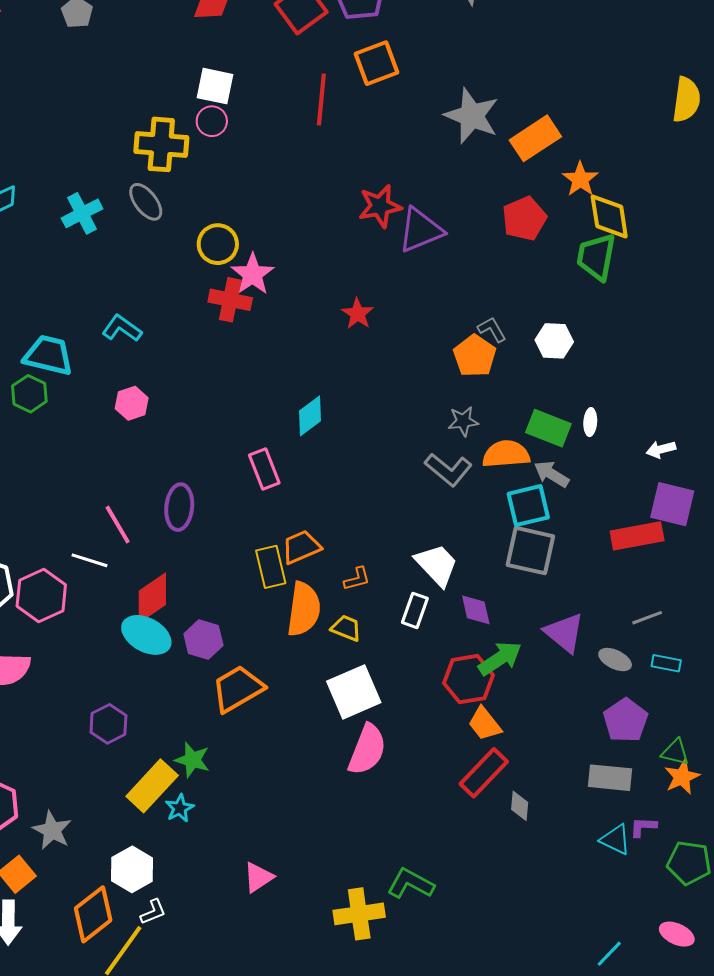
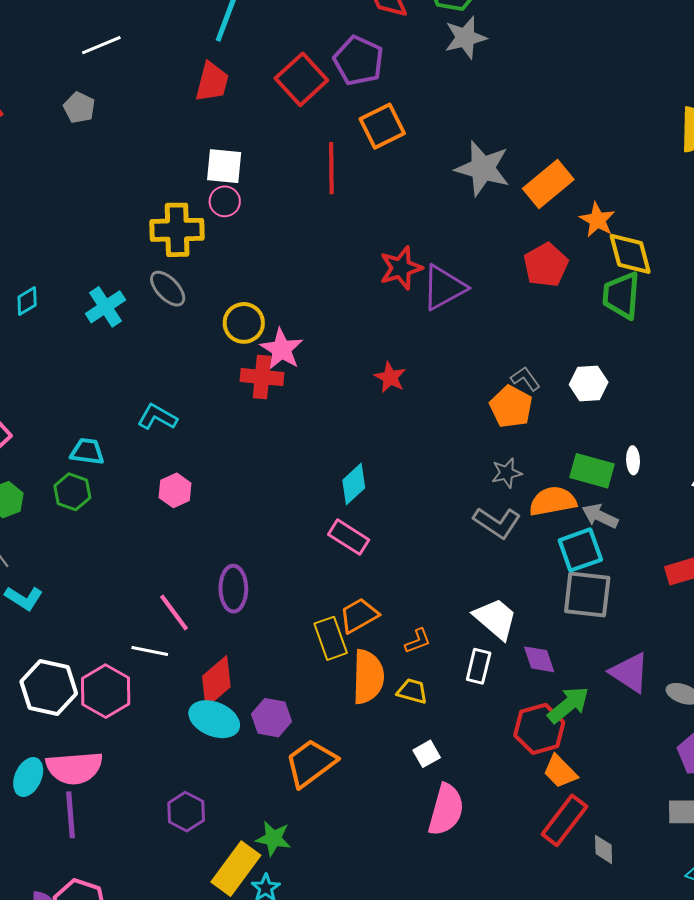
cyan trapezoid: (48, 355) -> (87, 451), size x0.7
pink rectangle: (264, 469) -> (349, 537), moved, turned -30
white square: (354, 692) -> (427, 754), size x0.5

